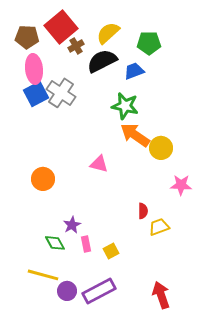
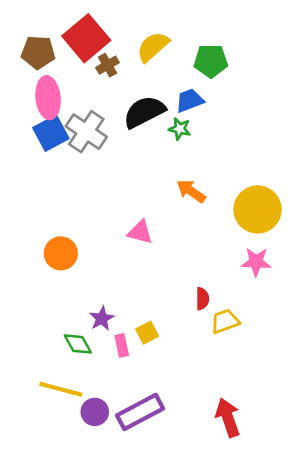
black semicircle: (102, 61) -> (144, 112), moved
green star: (125, 106) -> (180, 129), moved, size x0.6
orange arrow: (135, 135) -> (191, 191), size x0.7
yellow circle: (161, 148) -> (258, 209), moved, size x1.4
yellow square: (111, 251) -> (147, 333), moved

